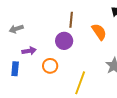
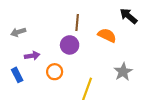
orange semicircle: (99, 32) -> (107, 35), turned -30
blue rectangle: (15, 69) -> (17, 75), turned -32

